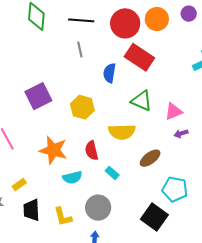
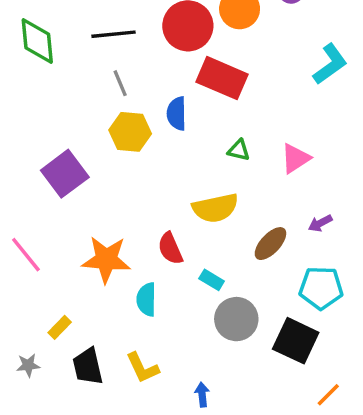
green triangle: (142, 101) -> (239, 150), size x0.6
yellow hexagon: (82, 107) -> (130, 132), moved
purple arrow: (181, 133) -> (320, 223), moved
cyan semicircle: (72, 177) -> (146, 299), turned 114
gray circle: (98, 208) -> (236, 319), moved

